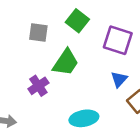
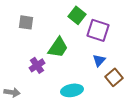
green square: (77, 21) -> (77, 15), moved
gray square: (38, 33) -> (26, 22), moved

